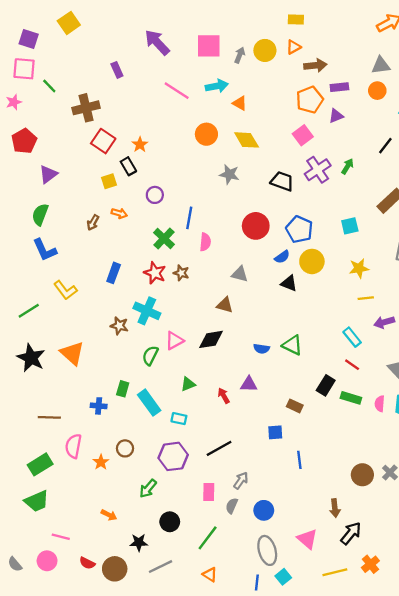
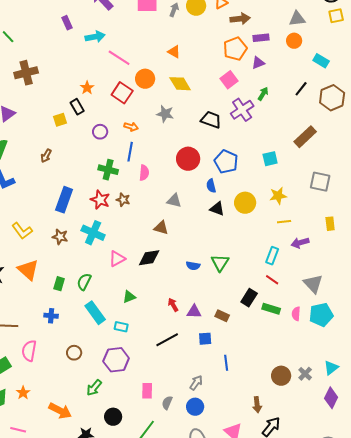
cyan arrow: (217, 86) -> (95, 37), moved
pink line: (177, 91) -> (119, 58), moved
brown cross: (86, 108) -> (26, 73), moved
red square: (103, 141) -> (122, 93), moved
green arrow: (347, 166) -> (263, 94), moved
orange arrow: (119, 213) -> (131, 127), moved
green cross: (164, 239) -> (108, 170), turned -30
blue semicircle: (282, 257) -> (211, 186), turned 112
yellow circle: (312, 261) -> (245, 203), moved
blue rectangle: (114, 273) -> (64, 200), size x1.4
yellow L-shape: (65, 290) -> (22, 231), moved
brown star: (119, 326) -> (60, 237), moved
cyan rectangle: (352, 337) -> (272, 256), turned 60
green triangle: (292, 345) -> (220, 263), turned 36
green semicircle: (150, 356) -> (84, 282), moved
purple triangle: (249, 384) -> (194, 312), moved
green rectangle: (123, 389) -> (59, 284), moved
red arrow: (224, 396) -> (173, 305), moved
black line: (219, 448) -> (167, 340), moved
orange star: (101, 462) -> (23, 393), moved
gray arrow: (241, 481) -> (196, 383), moved
orange arrow: (109, 515) -> (60, 411), size x1.6

